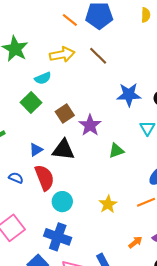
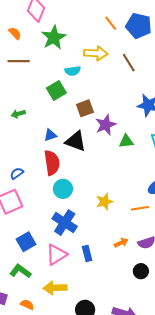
green triangle: (116, 151) -> (126, 141), moved
blue semicircle: (16, 178) -> (17, 173), moved, turned -72
blue cross: (58, 237) -> (65, 223), moved

